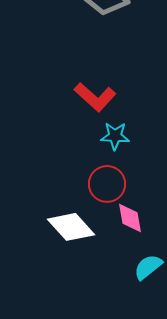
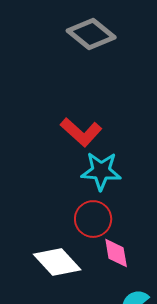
cyan star: (115, 136) -> (101, 171), size x1.4

